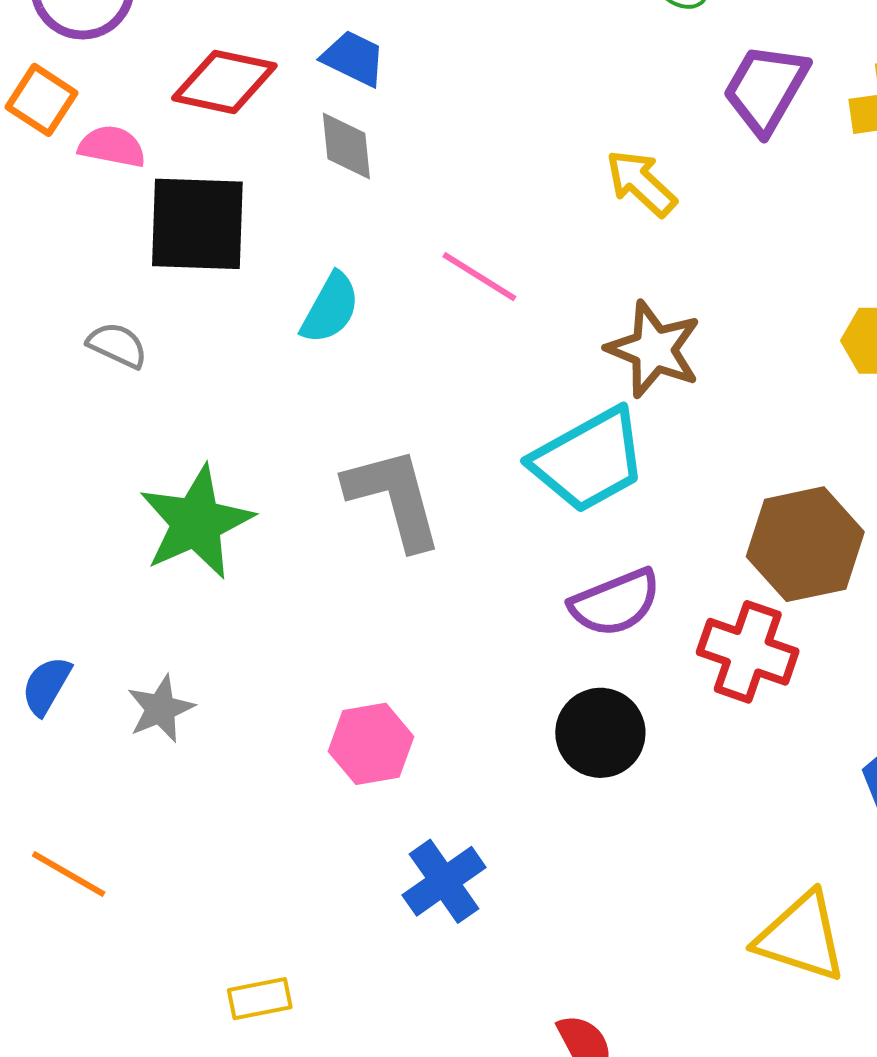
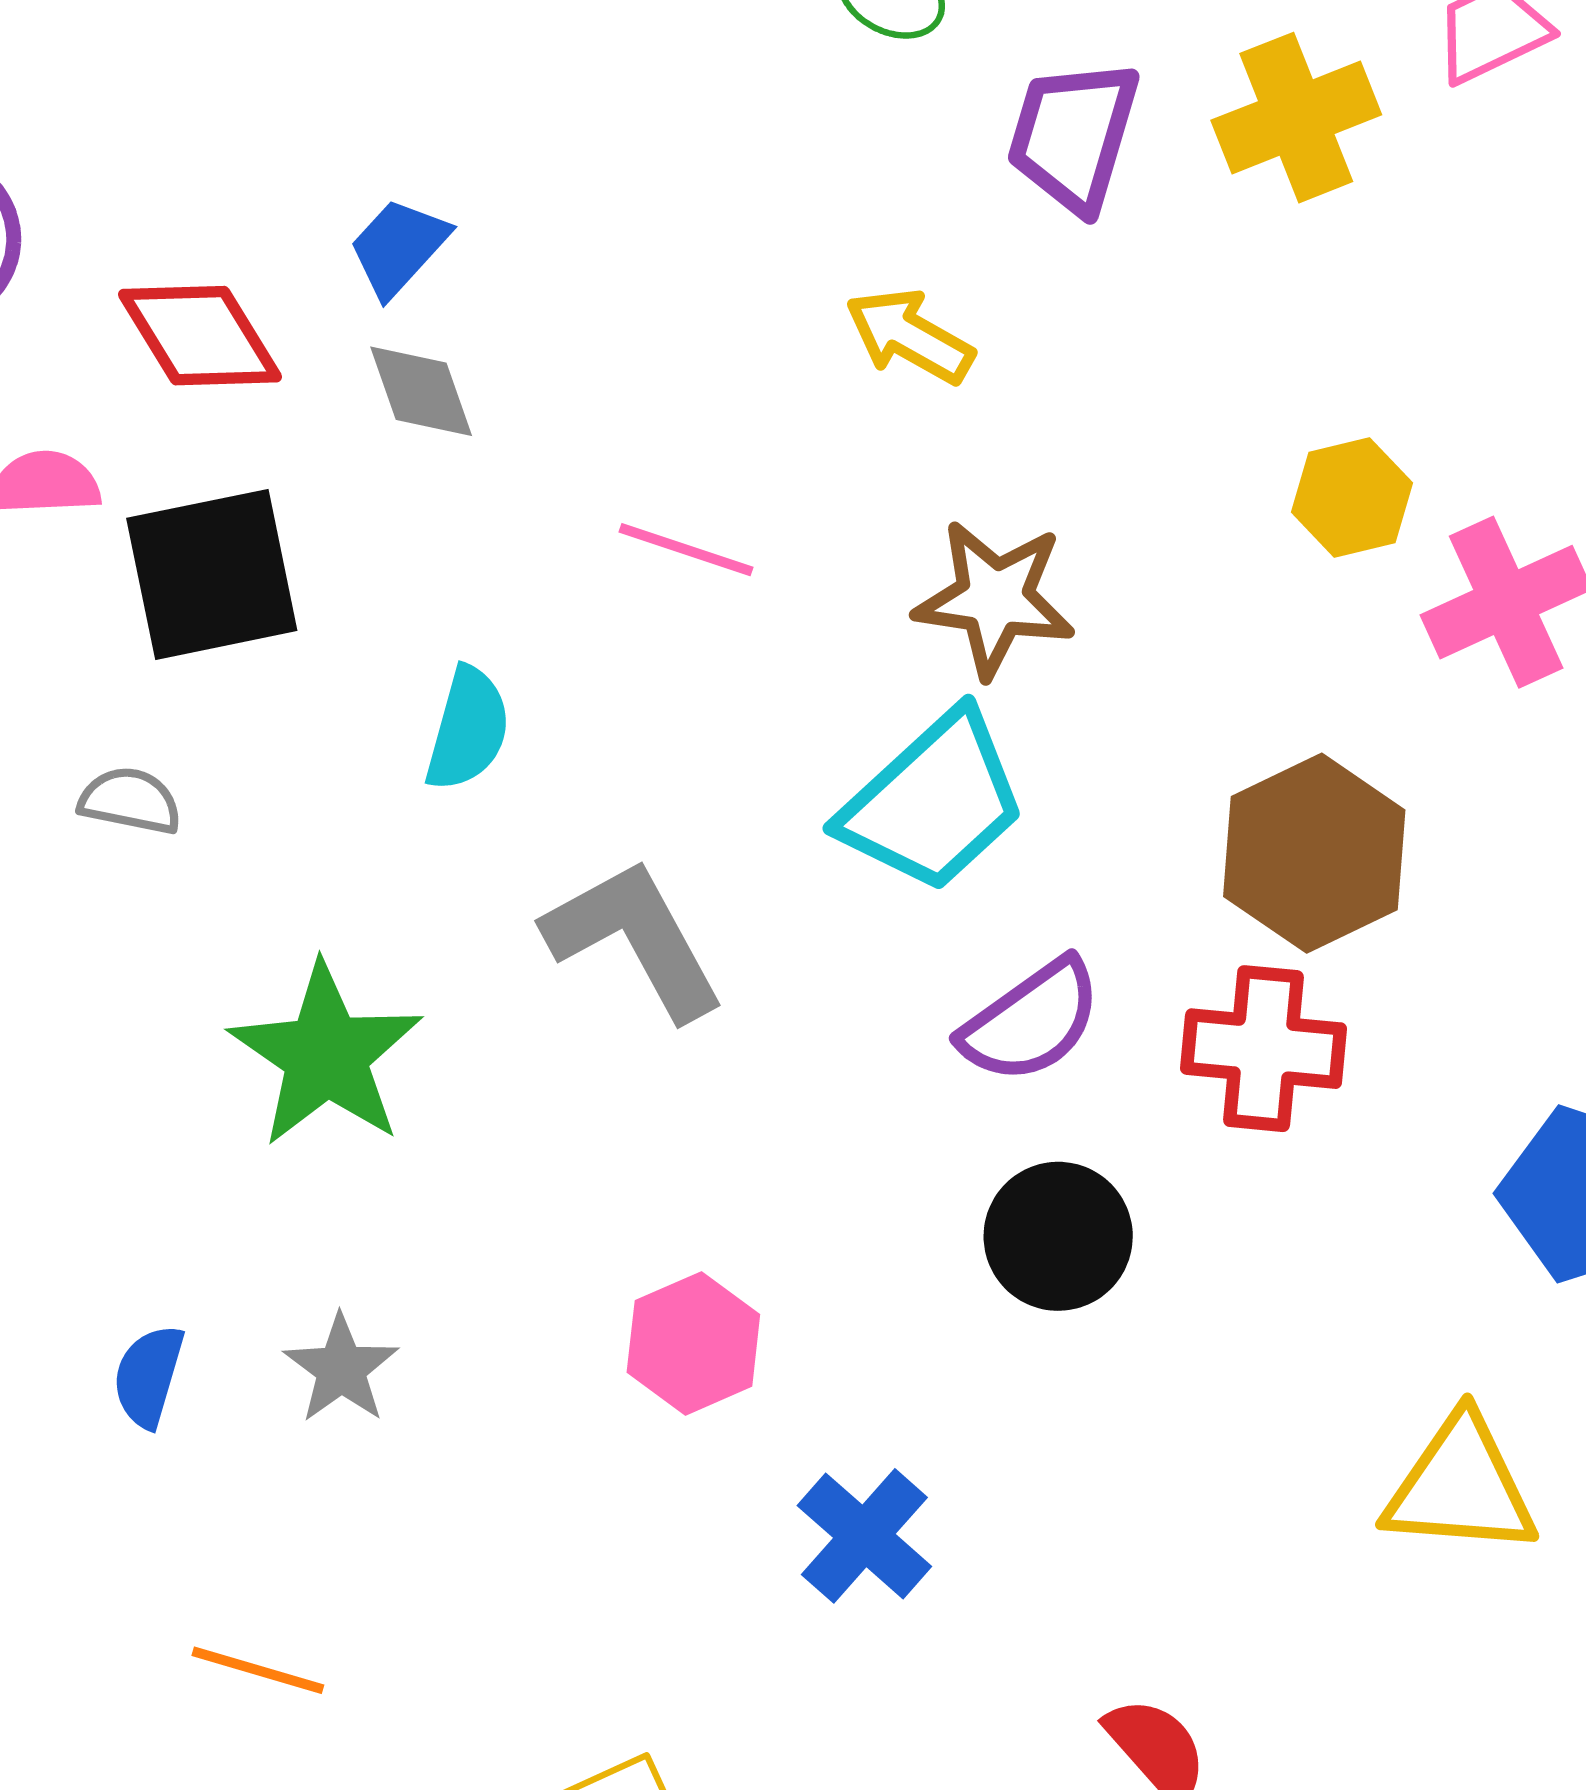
blue trapezoid: (354, 58) -> (399, 247), turned -60
red diamond: (224, 82) -> (200, 336), turned 60
cyan semicircle: (330, 308) -> (468, 729), moved

